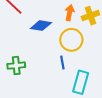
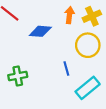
yellow circle: (71, 40) -> (88, 45), moved
cyan rectangle: (81, 82) -> (88, 88), turned 40

